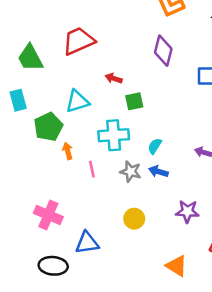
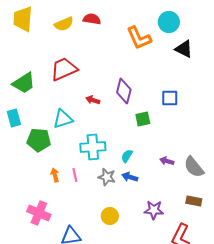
purple diamond: (163, 51) -> (124, 91), moved
green trapezoid: (30, 58) -> (24, 83), turned -95
green square: (134, 101) -> (143, 119), moved
green pentagon: (48, 127) -> (39, 140), turned 30
orange arrow: (68, 151) -> (55, 175), moved

